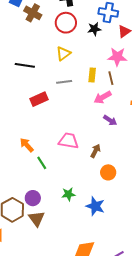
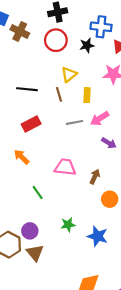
yellow triangle: (63, 54) -> (69, 75), moved
black line: (25, 65) -> (27, 89), moved
brown line: (111, 78) -> (59, 94), moved
gray line: (64, 82) -> (74, 122), moved
orange arrow: (27, 145) -> (22, 157), moved

